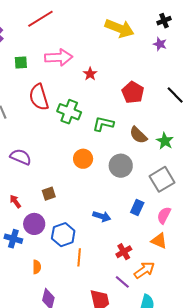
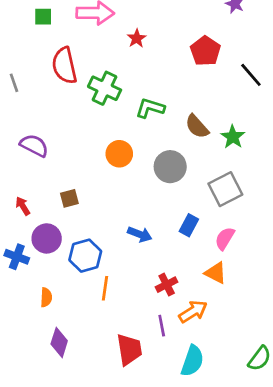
red pentagon: (133, 92) -> (205, 51), moved
purple line: (122, 282) -> (162, 326), turned 35

